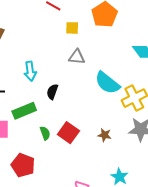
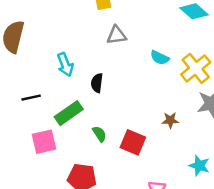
cyan semicircle: (107, 83) -> (160, 58), size x0.6
red square: (68, 133) -> (133, 142), moved

